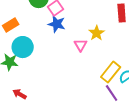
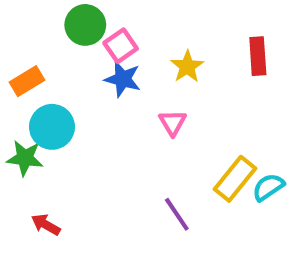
yellow star: (97, 33) -> (187, 67), moved
purple line: (112, 93) -> (177, 214), moved

